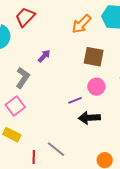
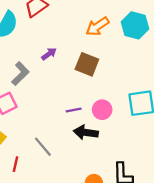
brown square: (94, 57) -> (87, 64), moved
pink circle: (96, 87) -> (102, 110), moved
gray line: (56, 149) -> (43, 147), moved

